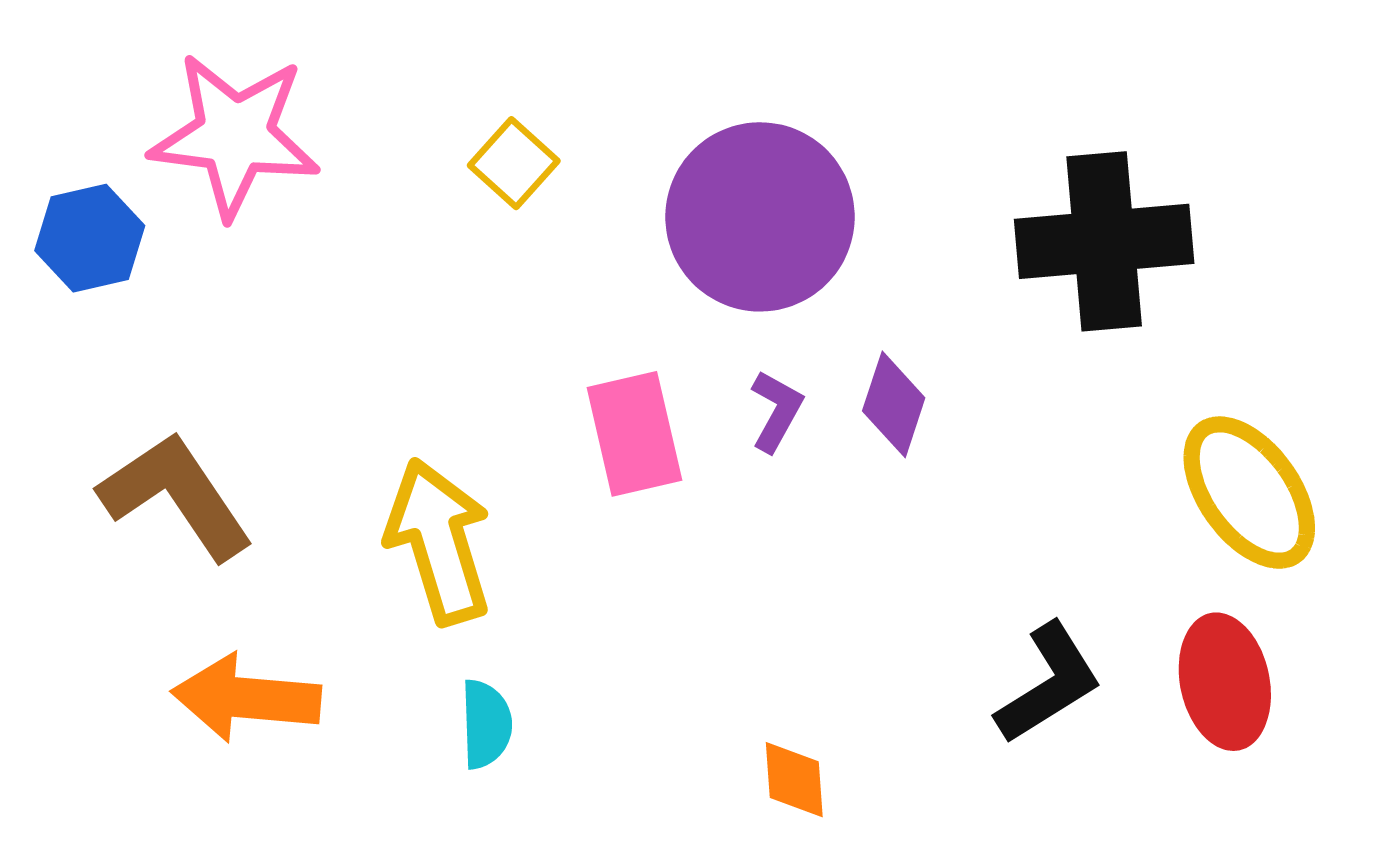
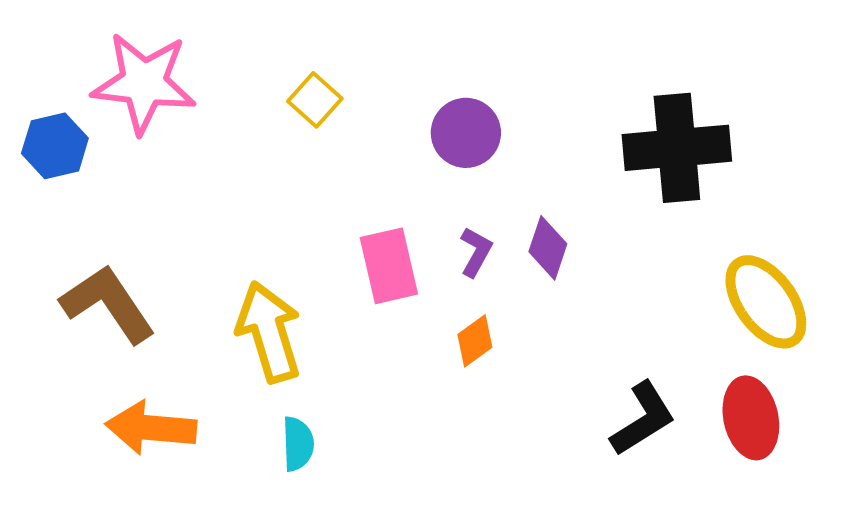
purple circle: (760, 217) -> (466, 133), size x0.6
orange diamond: (794, 780) -> (475, 341), moved, turned 58

